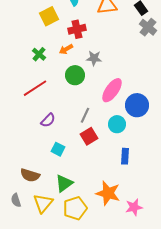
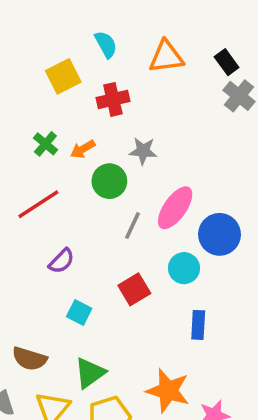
orange arrow: (66, 49) -> (83, 149), moved
gray line: (85, 115) -> (132, 226), moved

